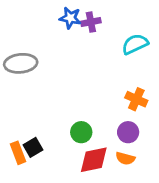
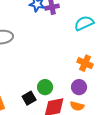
black square: (33, 147) -> (29, 98), moved

